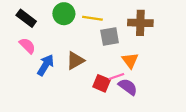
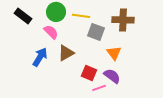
gray square: (110, 37) -> (96, 32), turned 30
pink semicircle: (27, 46) -> (51, 32), moved
pink line: (116, 76) -> (99, 88), moved

